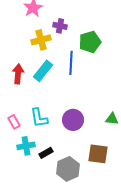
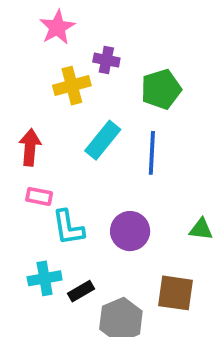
blue line: (71, 63) -> (152, 153), moved
cyan rectangle: (43, 71) -> (103, 140), moved
pink rectangle: (14, 122) -> (39, 196), moved, turned -48

